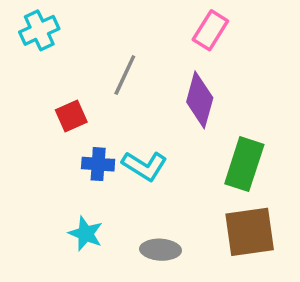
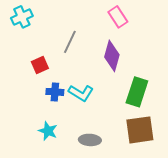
pink rectangle: (210, 30) -> (118, 17), turned -65

